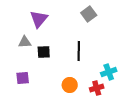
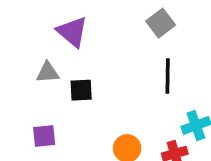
purple triangle: (39, 19) -> (72, 32), turned -30
black line: (79, 51) -> (168, 76), moved

